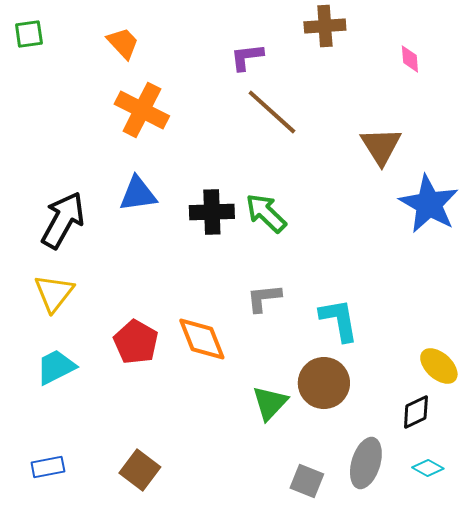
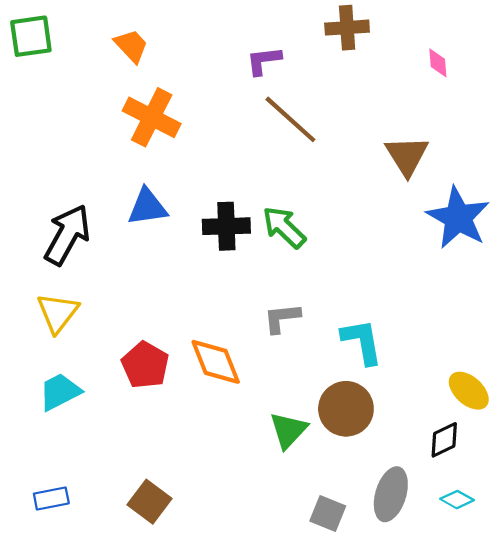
green square: (29, 34) -> (31, 36), size x1.4

